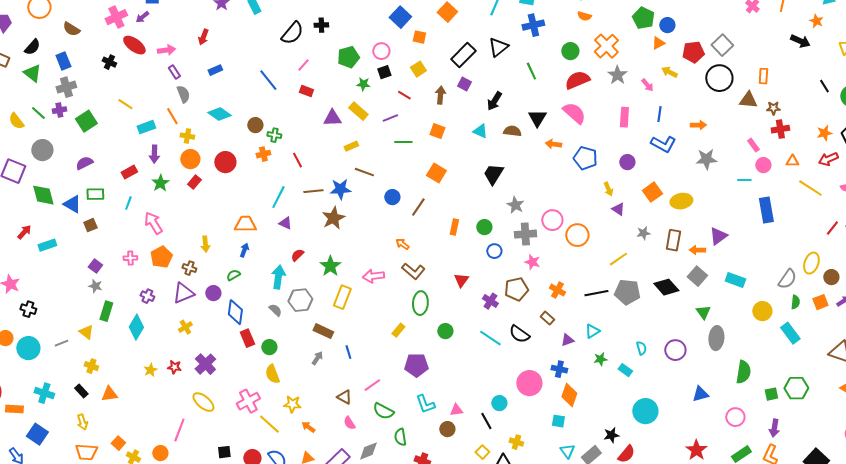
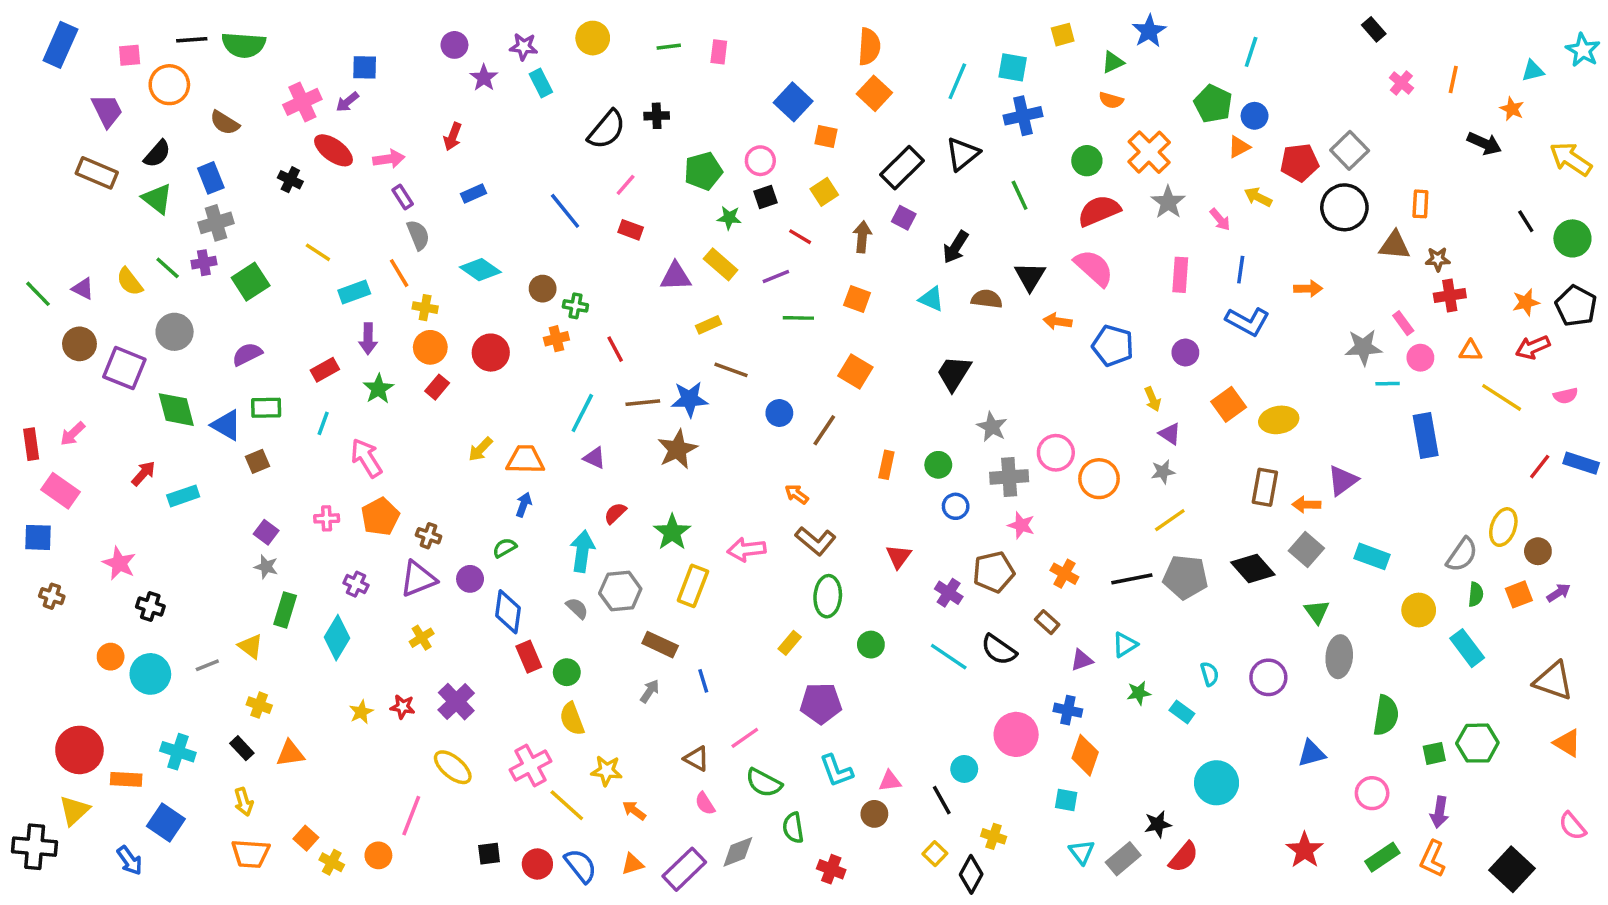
gray star: (706, 159) -> (1363, 347), moved
gray star: (643, 233) -> (1163, 472), moved
yellow arrow: (205, 244) -> (480, 449), moved, turned 49

